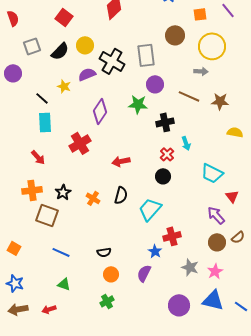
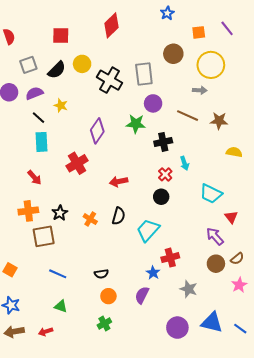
red square: (64, 17) -> (61, 35), turned -36
purple semicircle: (87, 74) -> (34, 93), moved
brown square: (47, 215) -> (44, 236), turned -30
pink star: (215, 271) -> (239, 285), moved

